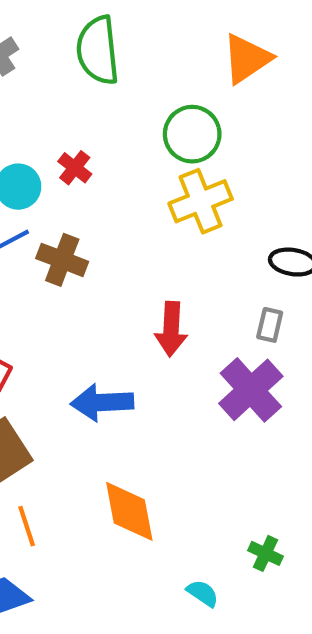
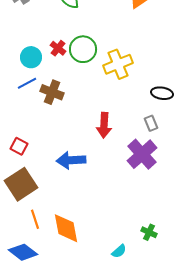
green circle: (192, 134) -> (83, 49), moved
gray rectangle: (270, 325) -> (151, 123), turned -35
orange diamond: (129, 511) -> (66, 228), moved
cyan semicircle: (203, 593) -> (119, 251), turned 105

